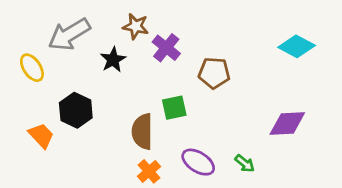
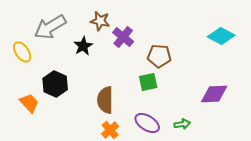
green square: (174, 108) -> (148, 82), moved
green arrow: (245, 163) -> (182, 124), turned -49

